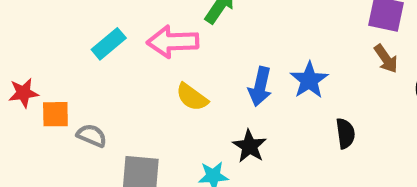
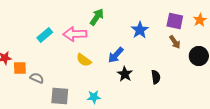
blue star: (309, 80) -> (140, 30), moved
blue arrow: (260, 86) -> (116, 55), turned 30
black star: (249, 146) -> (125, 74), moved

